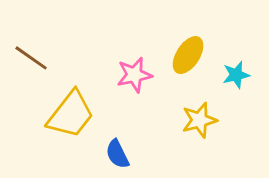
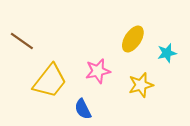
pink star: (134, 75) -> (98, 71), moved

